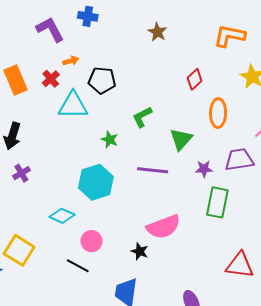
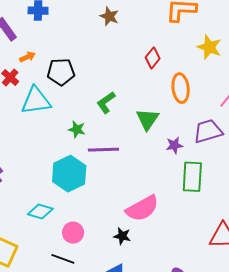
purple line: (153, 170) -> (103, 150), moved

